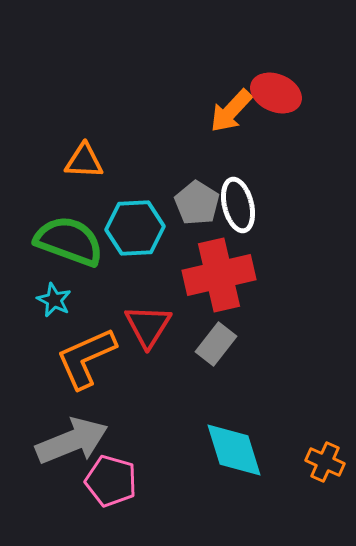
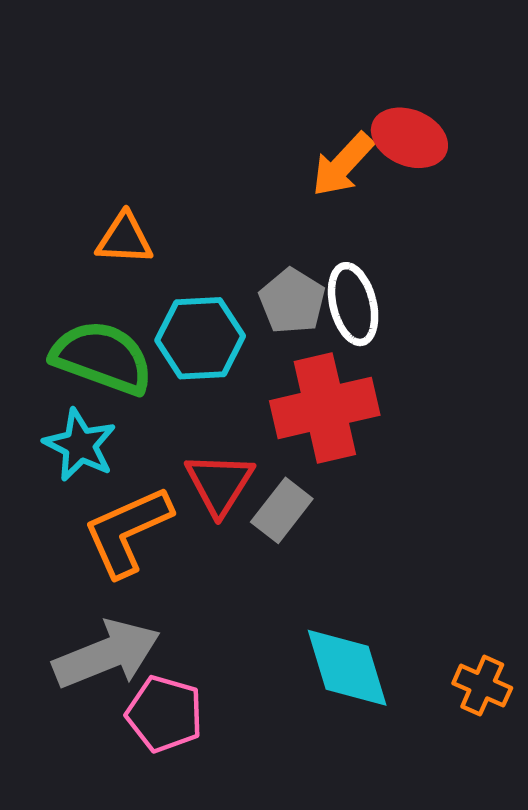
cyan star: (54, 300) -> (80, 445), size x1.4
gray rectangle: (216, 344) -> (282, 510), moved

